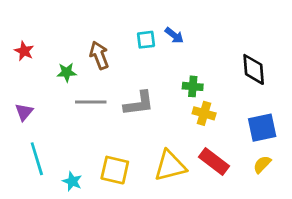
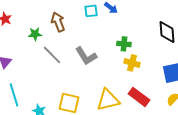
gray line: (91, 102) -> (52, 55), turned 45
gray L-shape: (139, 103) -> (86, 56), turned 65

